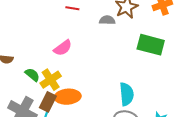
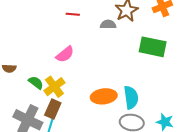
orange ellipse: (68, 97) -> (104, 96), moved

